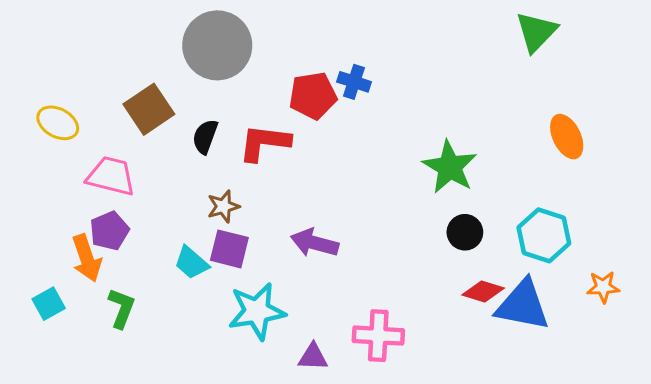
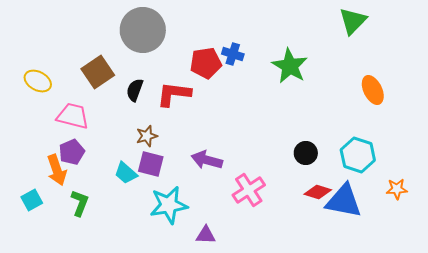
green star: (450, 167) -> (290, 66), moved
pink cross: (378, 336) -> (249, 190), moved, turned -36

